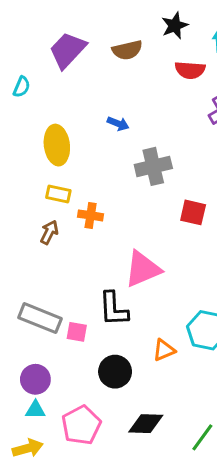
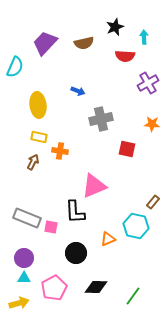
cyan semicircle: (22, 87) -> (15, 67), size x1.5

